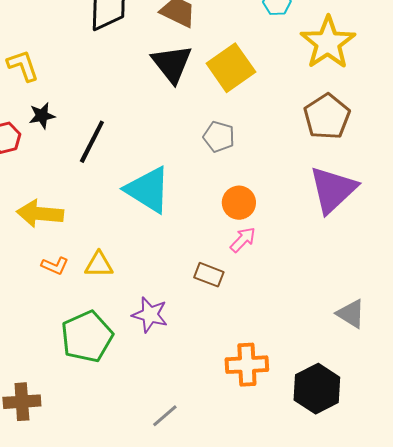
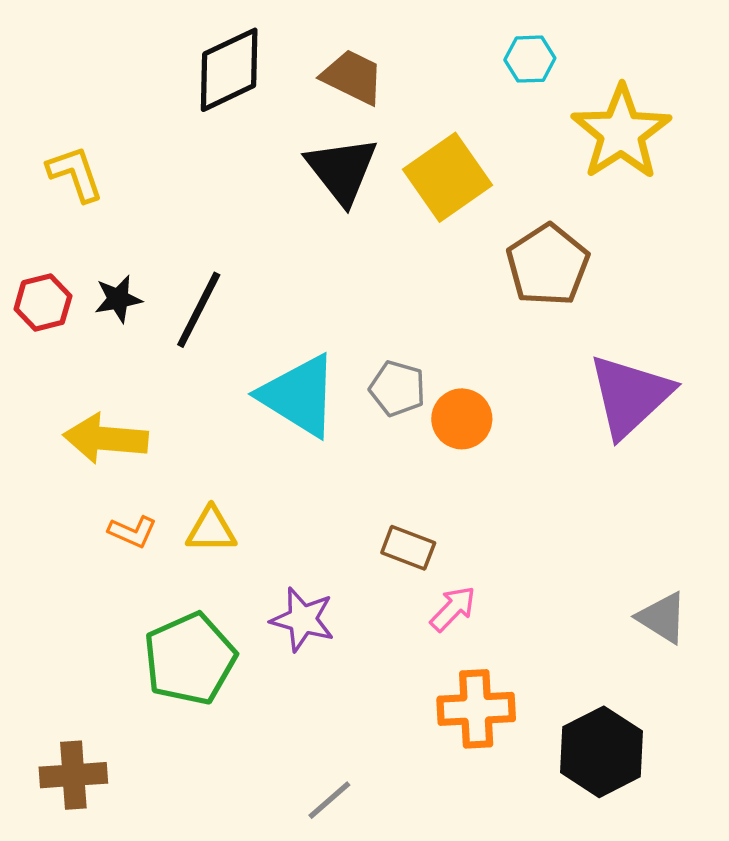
black star: (42, 116) -> (118, 299), moved
brown pentagon: (327, 117) -> (548, 265), moved
gray pentagon: (219, 137) -> (397, 388), moved
pink arrow: (243, 240) -> (453, 609), moved

